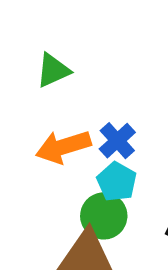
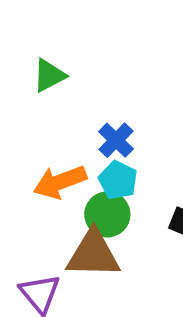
orange arrow: (63, 147) -> (60, 182), moved

